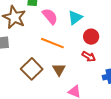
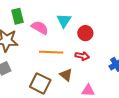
red arrow: (89, 56) -> (82, 56), moved

